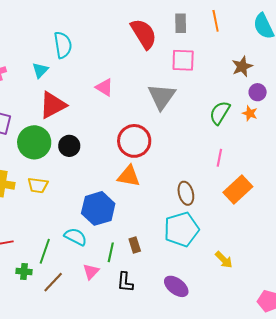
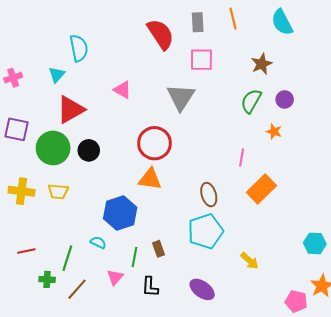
purple circle: (258, 92) -> (285, 99), moved
green semicircle: (220, 113) -> (251, 101), moved
orange star: (250, 113) -> (274, 131), moved
cyan semicircle: (76, 237) -> (98, 242), size x0.7

